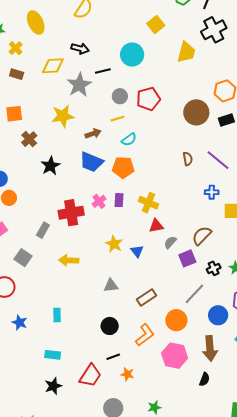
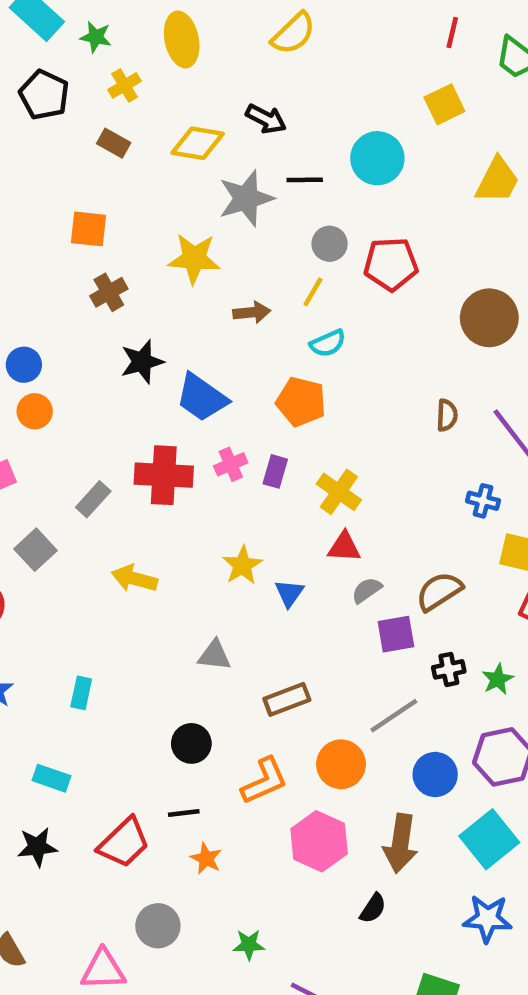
yellow line: (117, 119) -> (313, 292), turned -56
blue trapezoid: (91, 162) -> (202, 398), moved

